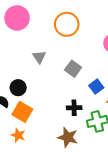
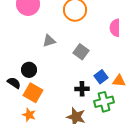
gray triangle: (39, 57) -> (49, 41), turned 48
blue square: (96, 87) -> (101, 77), moved

